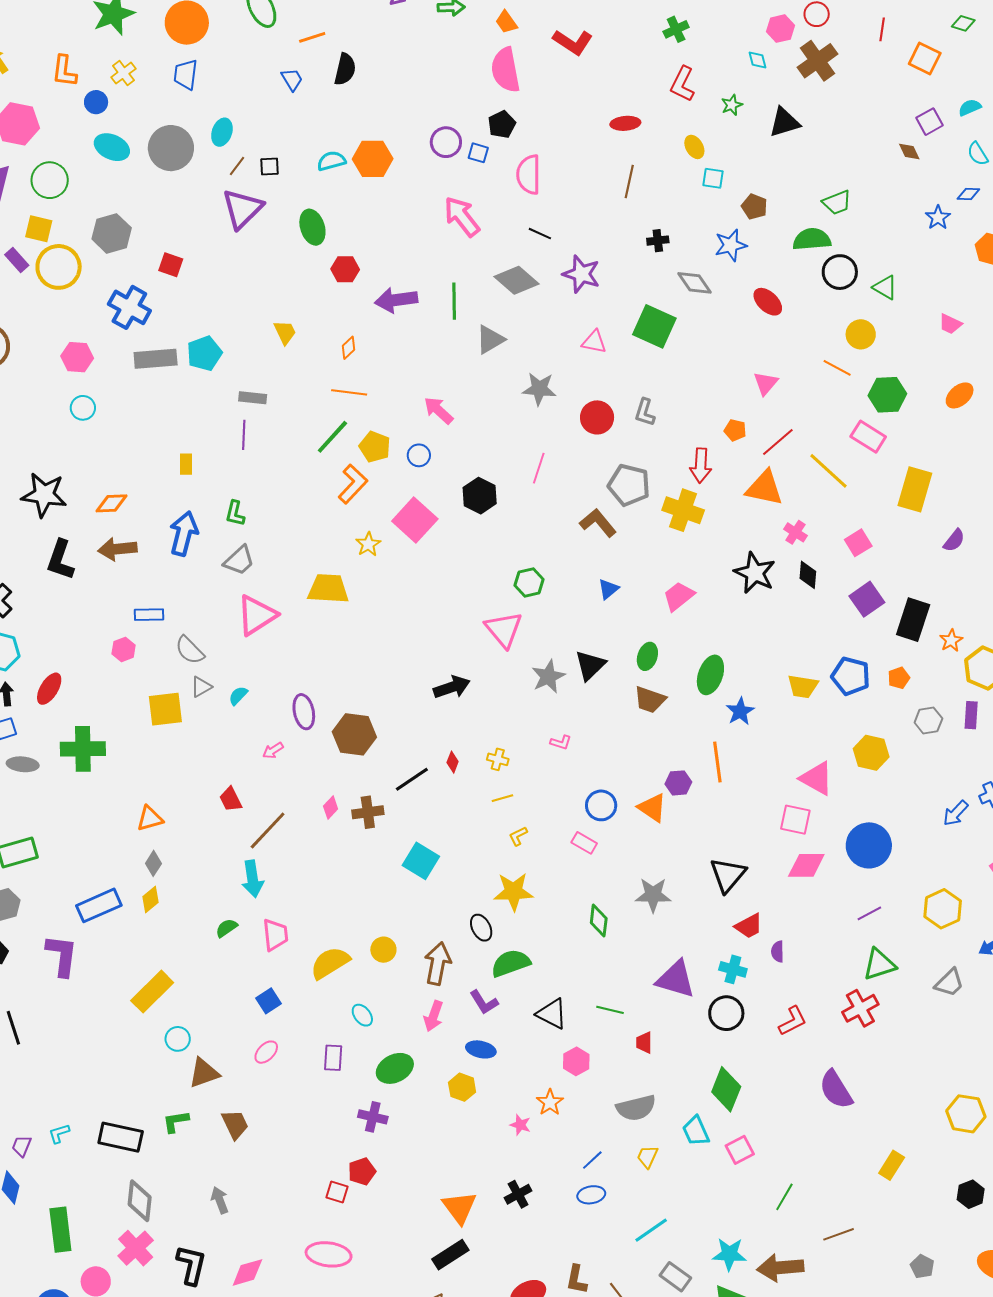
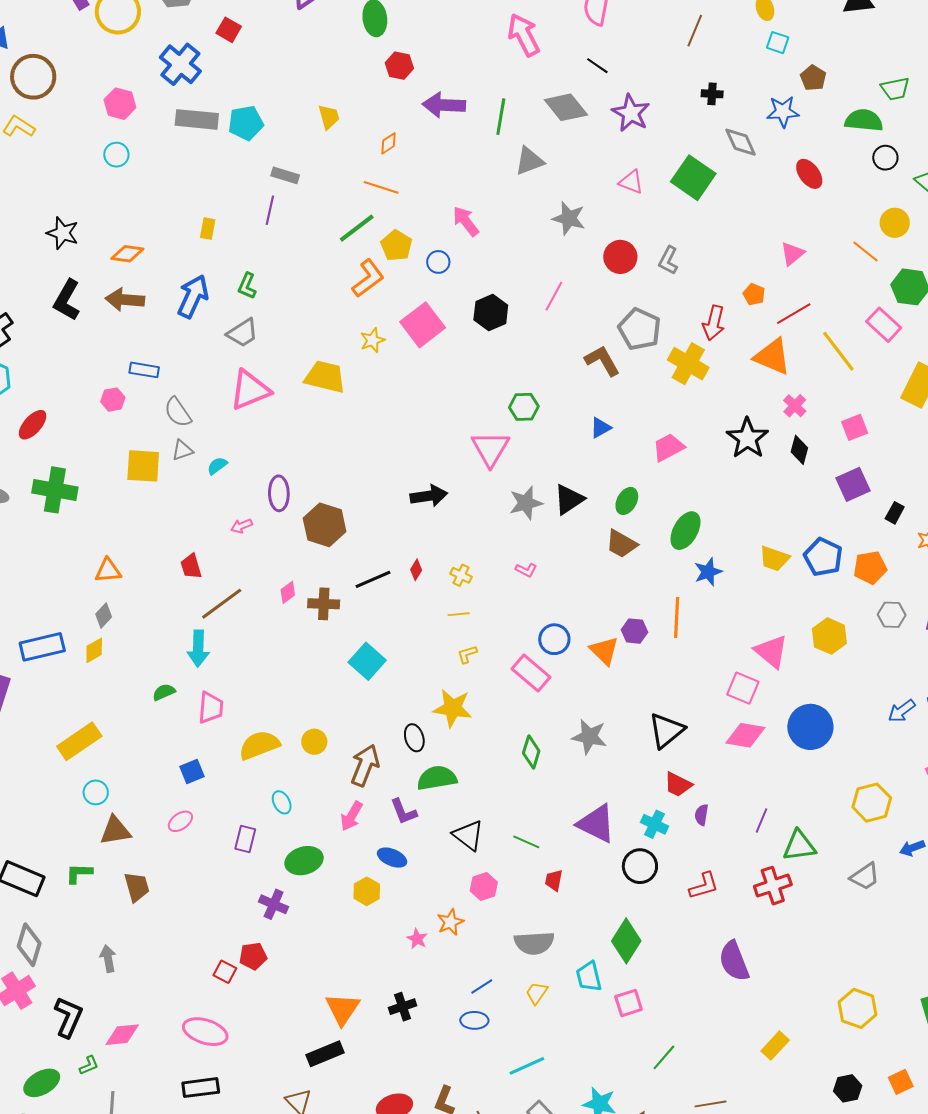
black circle: (840, 272) -> (885, 158), size x0.7
black star: (44, 495) -> (63, 233), size x0.7
black rectangle: (913, 620) -> (895, 513), size x0.5
orange pentagon: (899, 678) -> (870, 568), size x1.5
pink rectangle: (584, 843) -> (531, 673), size x1.5
purple line: (869, 913) -> (761, 820), moved, turned -50
red trapezoid: (749, 926) -> (678, 785), turned 44

